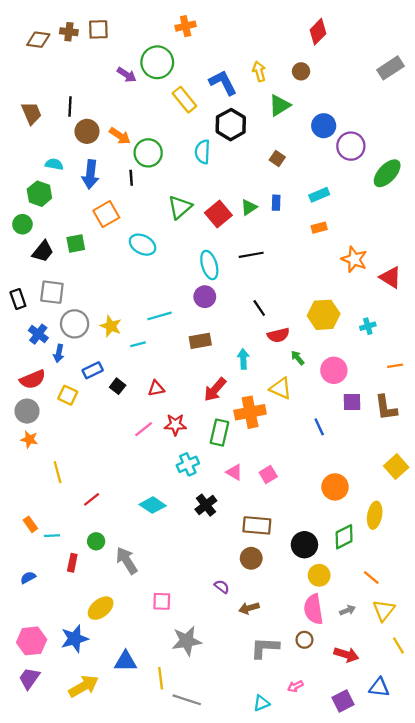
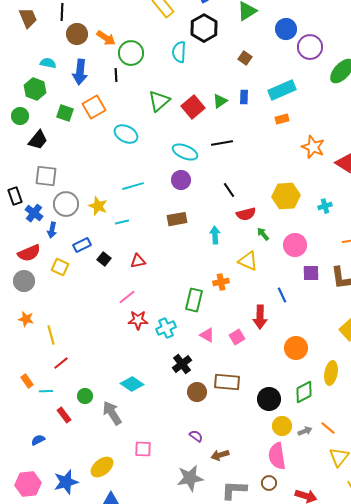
cyan rectangle: (319, 195) -> (282, 90), size x1.5
green square: (76, 243) -> (65, 113), moved, turned 30
cyan ellipse: (209, 265) -> (185, 152), turned -50
black rectangle: (18, 299) -> (15, 196), moved
cyan line: (159, 316) -> (133, 186), moved
red arrow: (215, 390) -> (260, 317), moved, turned -40
orange cross: (250, 412) -> (221, 282), size x0.6
red star: (175, 425) -> (138, 320), moved
orange star: (29, 439) -> (26, 319), moved
red line: (92, 499) -> (61, 363), moved
cyan diamond: (153, 505) -> (132, 384), moved
brown circle: (251, 558) -> (197, 392), moved
red rectangle: (72, 563) -> (64, 415), turned -49
blue semicircle: (28, 578) -> (38, 440), moved
yellow ellipse: (101, 608) -> (102, 467), moved
gray arrow: (347, 610) -> (305, 431), moved
gray star: (187, 641) -> (190, 478), moved

